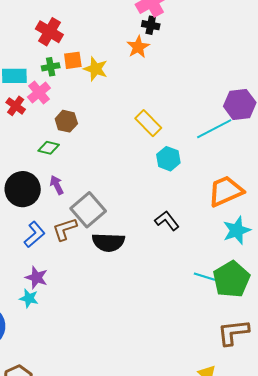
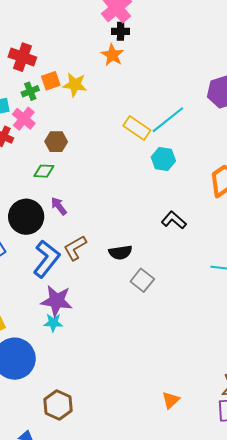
cyan line: (214, 129) -> (168, 120), moved
gray square: (88, 210) -> (142, 280), moved, size x0.7
blue L-shape: (35, 234) -> (46, 259), size x1.4
black semicircle: (108, 242) -> (120, 252), size x0.7
purple star: (36, 277) -> (57, 301), size x1.4

